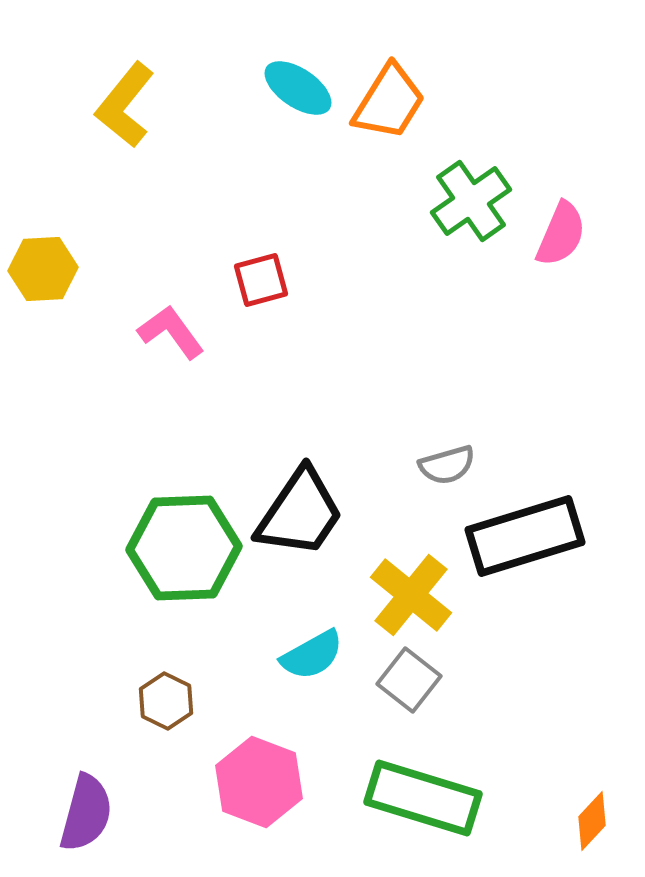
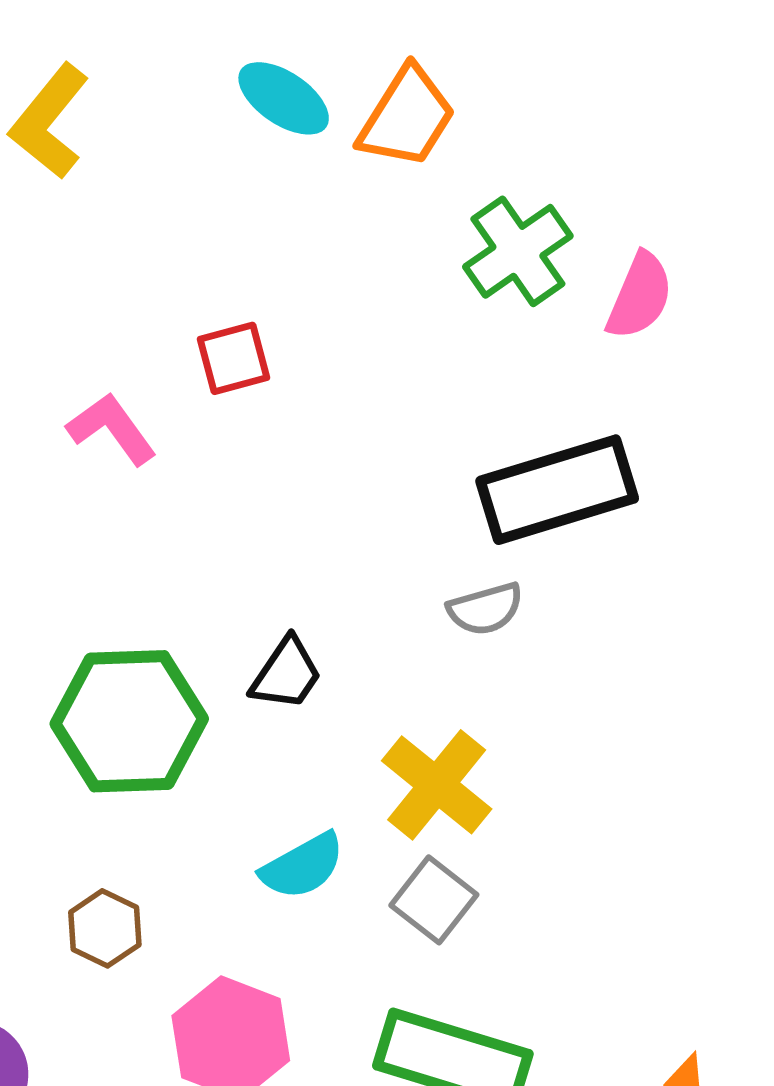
black trapezoid: (300, 513) -> (286, 674), size x0.6
black rectangle: (525, 536) -> (557, 490), moved

